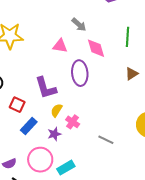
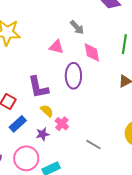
yellow semicircle: (56, 110) -> (47, 111), turned 96

